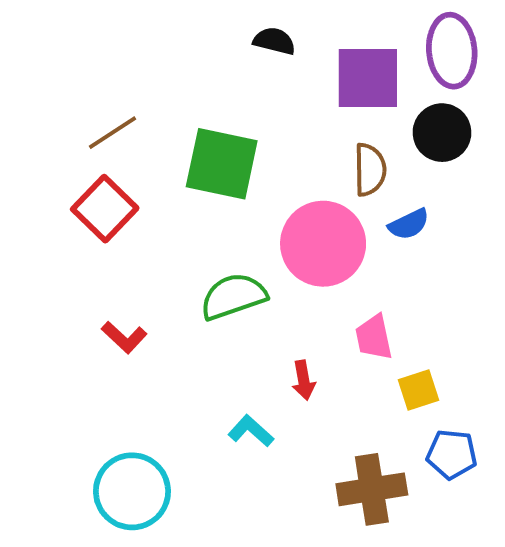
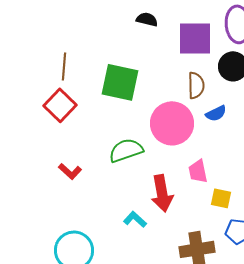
brown line: (112, 133) -> (64, 66), turned -52
red arrow: (304, 380) -> (162, 193), size x1.8
yellow square: (419, 390) -> (221, 198), turned 30

